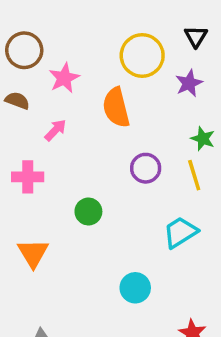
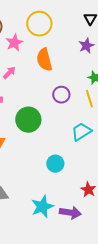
yellow circle: (142, 55) -> (39, 24), moved
green circle: (88, 212) -> (28, 120), size x1.6

